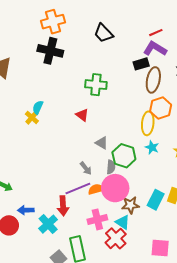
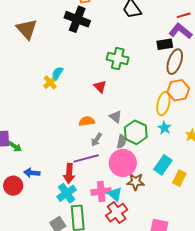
gray arrow: (86, 168) -> (96, 140), turned 64
orange semicircle: (96, 189) -> (87, 121), moved
cyan rectangle: (156, 200) -> (163, 165), moved
cyan triangle: (123, 222) -> (115, 194), moved
cyan cross: (48, 224) -> (67, 193), moved

